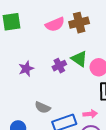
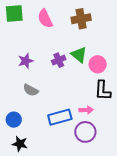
pink semicircle: (55, 24) -> (45, 19), moved, turned 84
gray semicircle: (43, 107) -> (31, 90), moved

